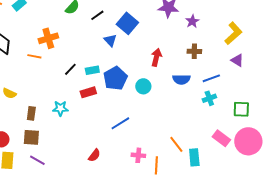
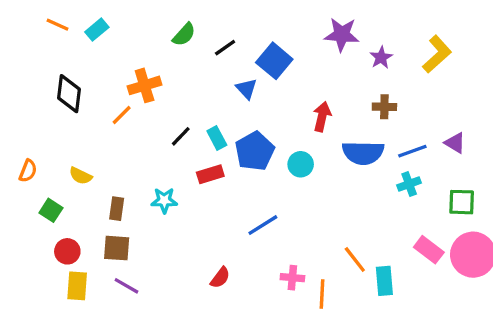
yellow L-shape: (233, 33) -> (437, 54), moved
orange line: (34, 56) -> (122, 115), turned -56
purple triangle: (237, 60) -> (455, 143), moved
cyan rectangle: (92, 70) -> (217, 138), turned 72
blue semicircle: (181, 79) -> (363, 153), size x1.4

